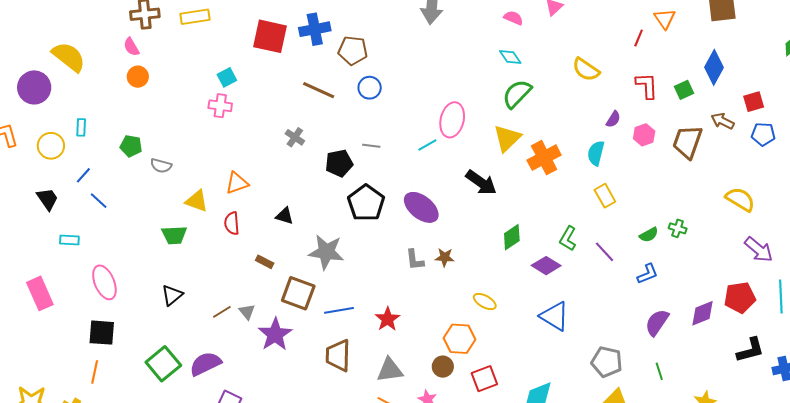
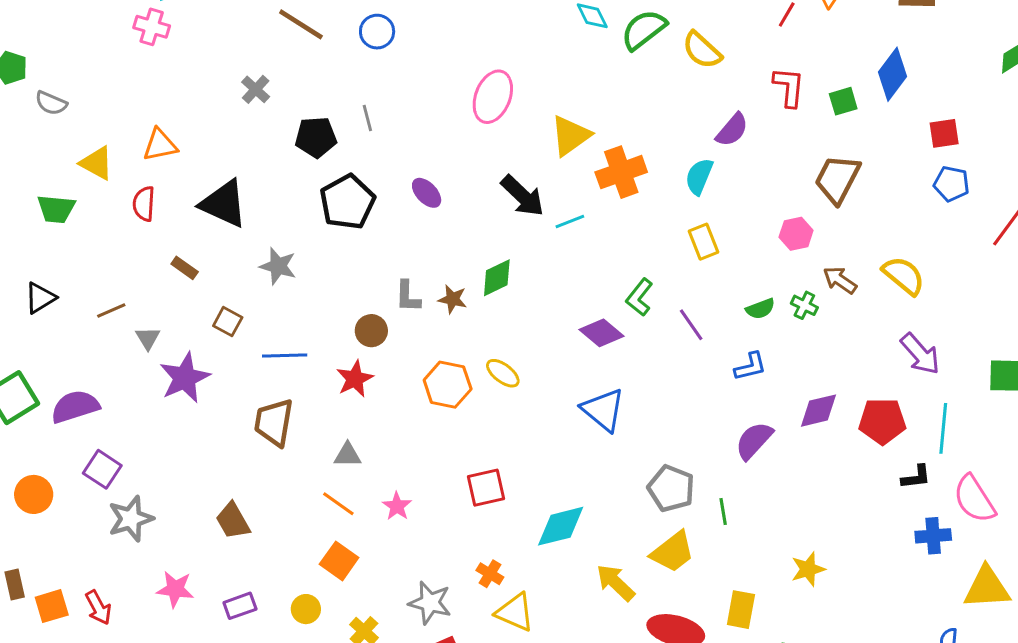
green semicircle: (517, 94) -> (644, 30), moved
purple semicircle: (613, 119) -> (732, 130), size x1.4
brown arrow: (723, 121) -> (840, 280), moved
pink hexagon: (644, 135) -> (796, 234), moved
cyan line: (427, 145) -> (570, 221), moved
gray line: (371, 146) -> (367, 118), turned 60
purple ellipse: (421, 207) -> (427, 193), moved, size x0.6
black triangle: (285, 216) -> (224, 204), size x1.8
green diamond: (512, 237) -> (497, 278), moved
gray star: (326, 252) -> (278, 266), size x0.7
brown square: (298, 293) -> (228, 322), size x0.6
brown line: (222, 312) -> (111, 311), moved
purple diamond: (703, 313) -> (819, 411), moved
orange hexagon: (459, 339) -> (448, 385), moved
black L-shape: (750, 350) -> (916, 477), moved, size x0.7
brown circle: (443, 367) -> (371, 331), moved
gray triangle: (390, 370) -> (348, 455), size x0.7
green line: (659, 371) -> (723, 511), moved

